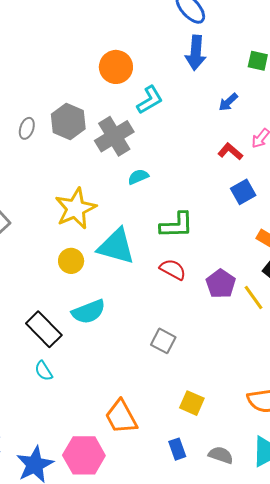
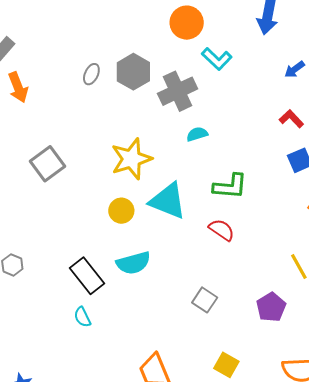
cyan L-shape: (150, 100) -> (217, 59), turned 68
purple pentagon: (221, 284) -> (271, 307), moved

